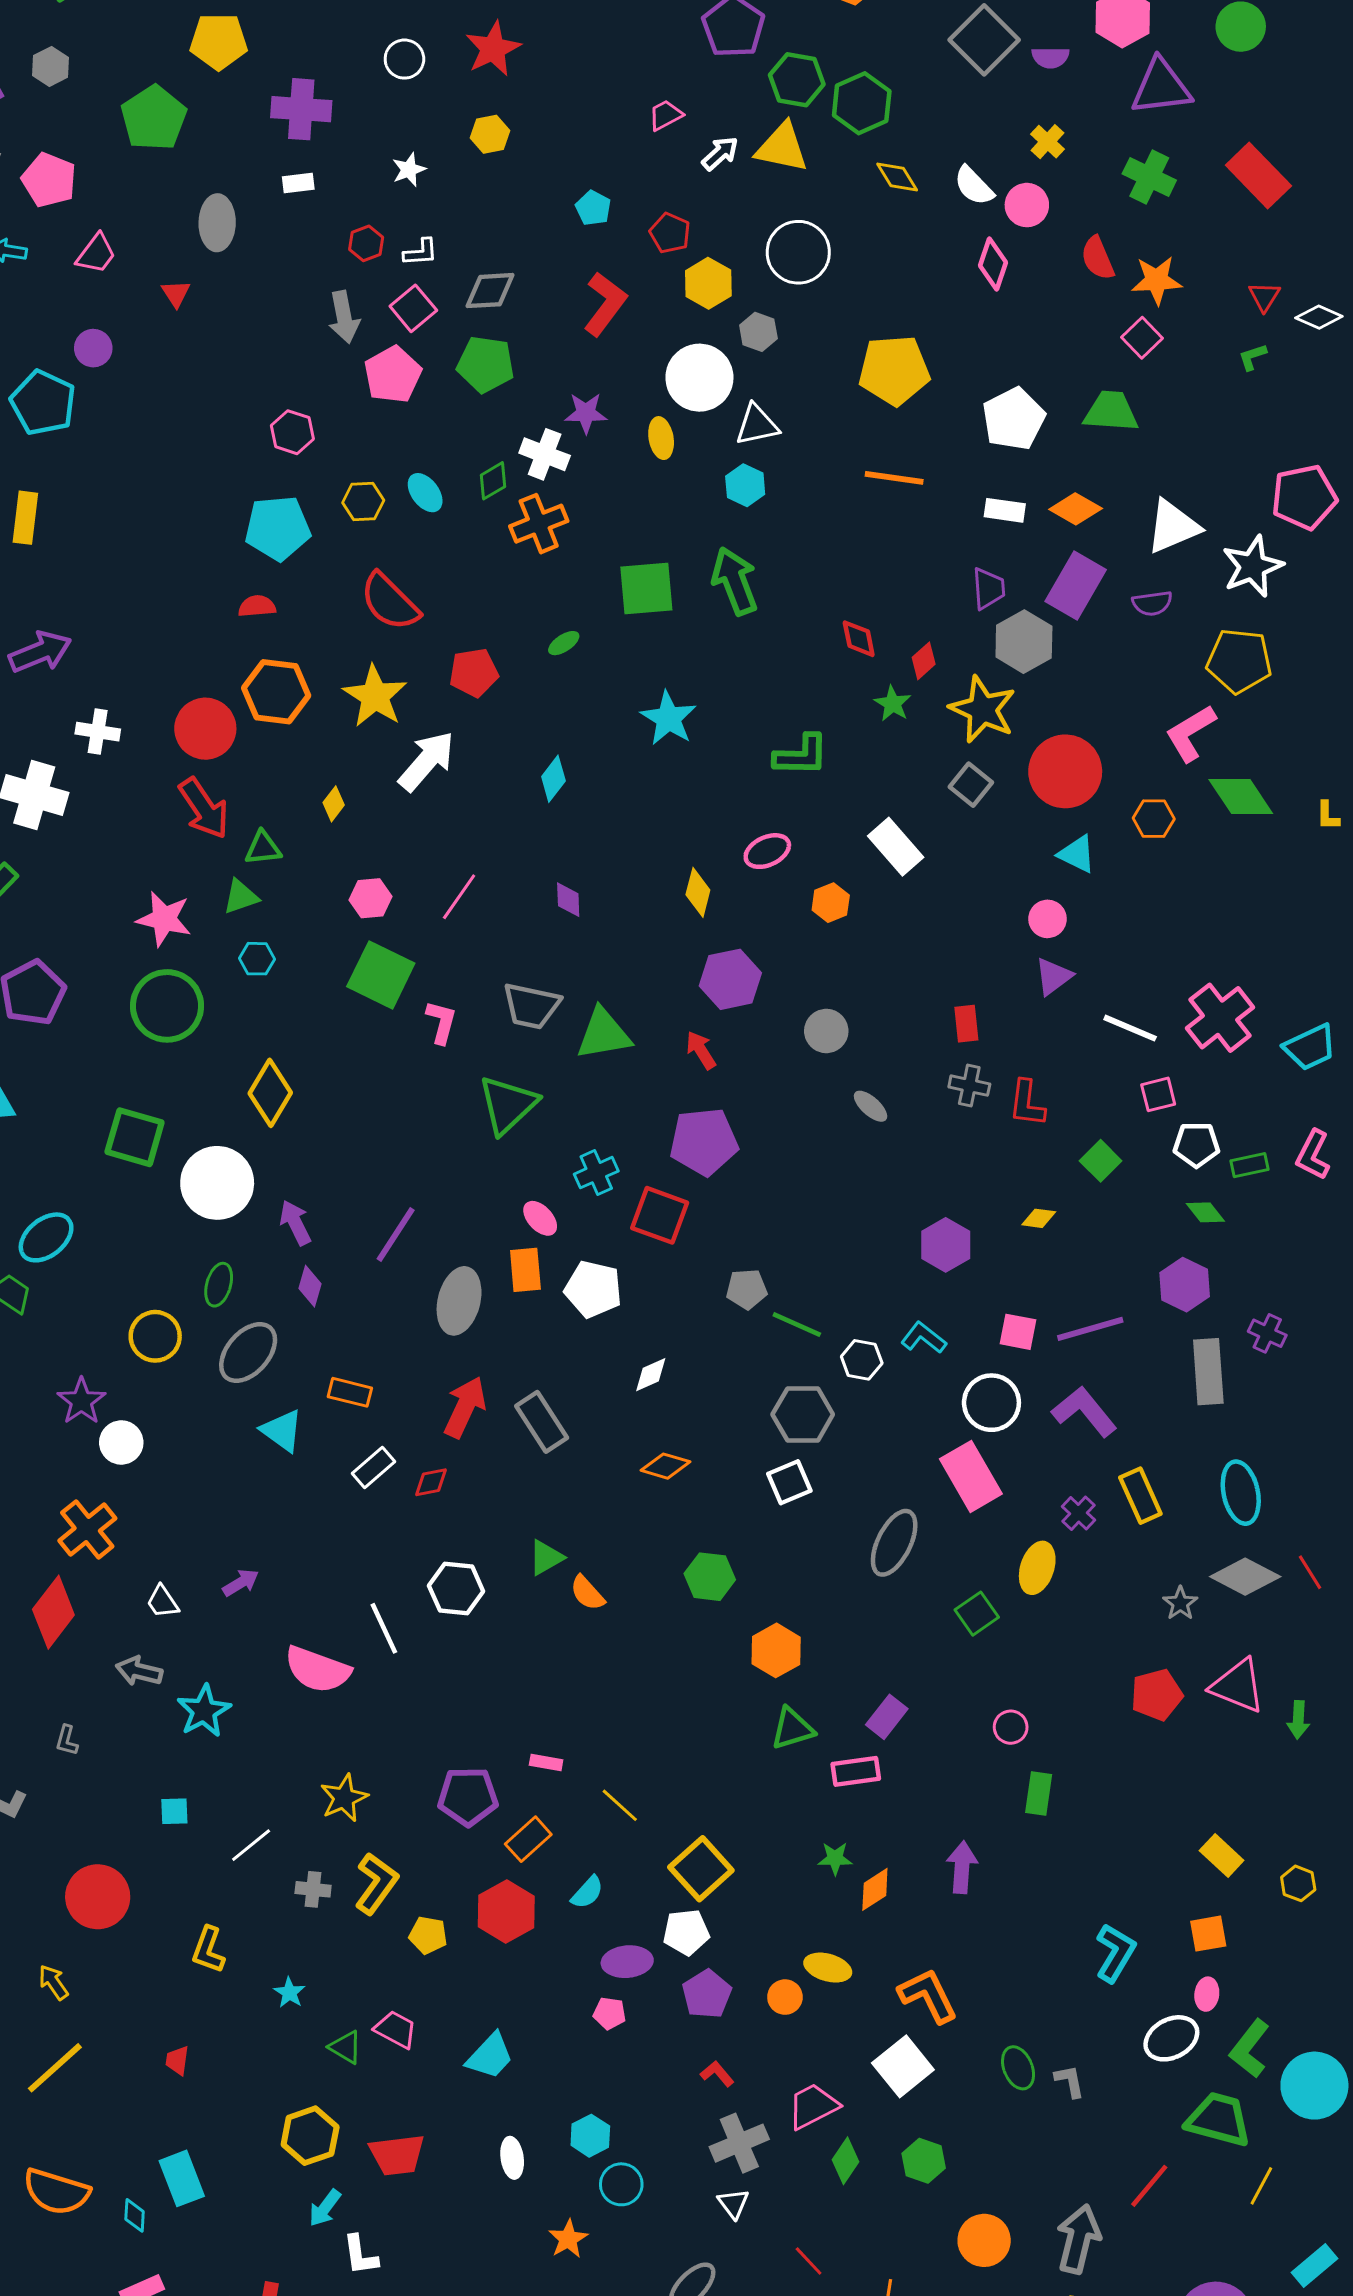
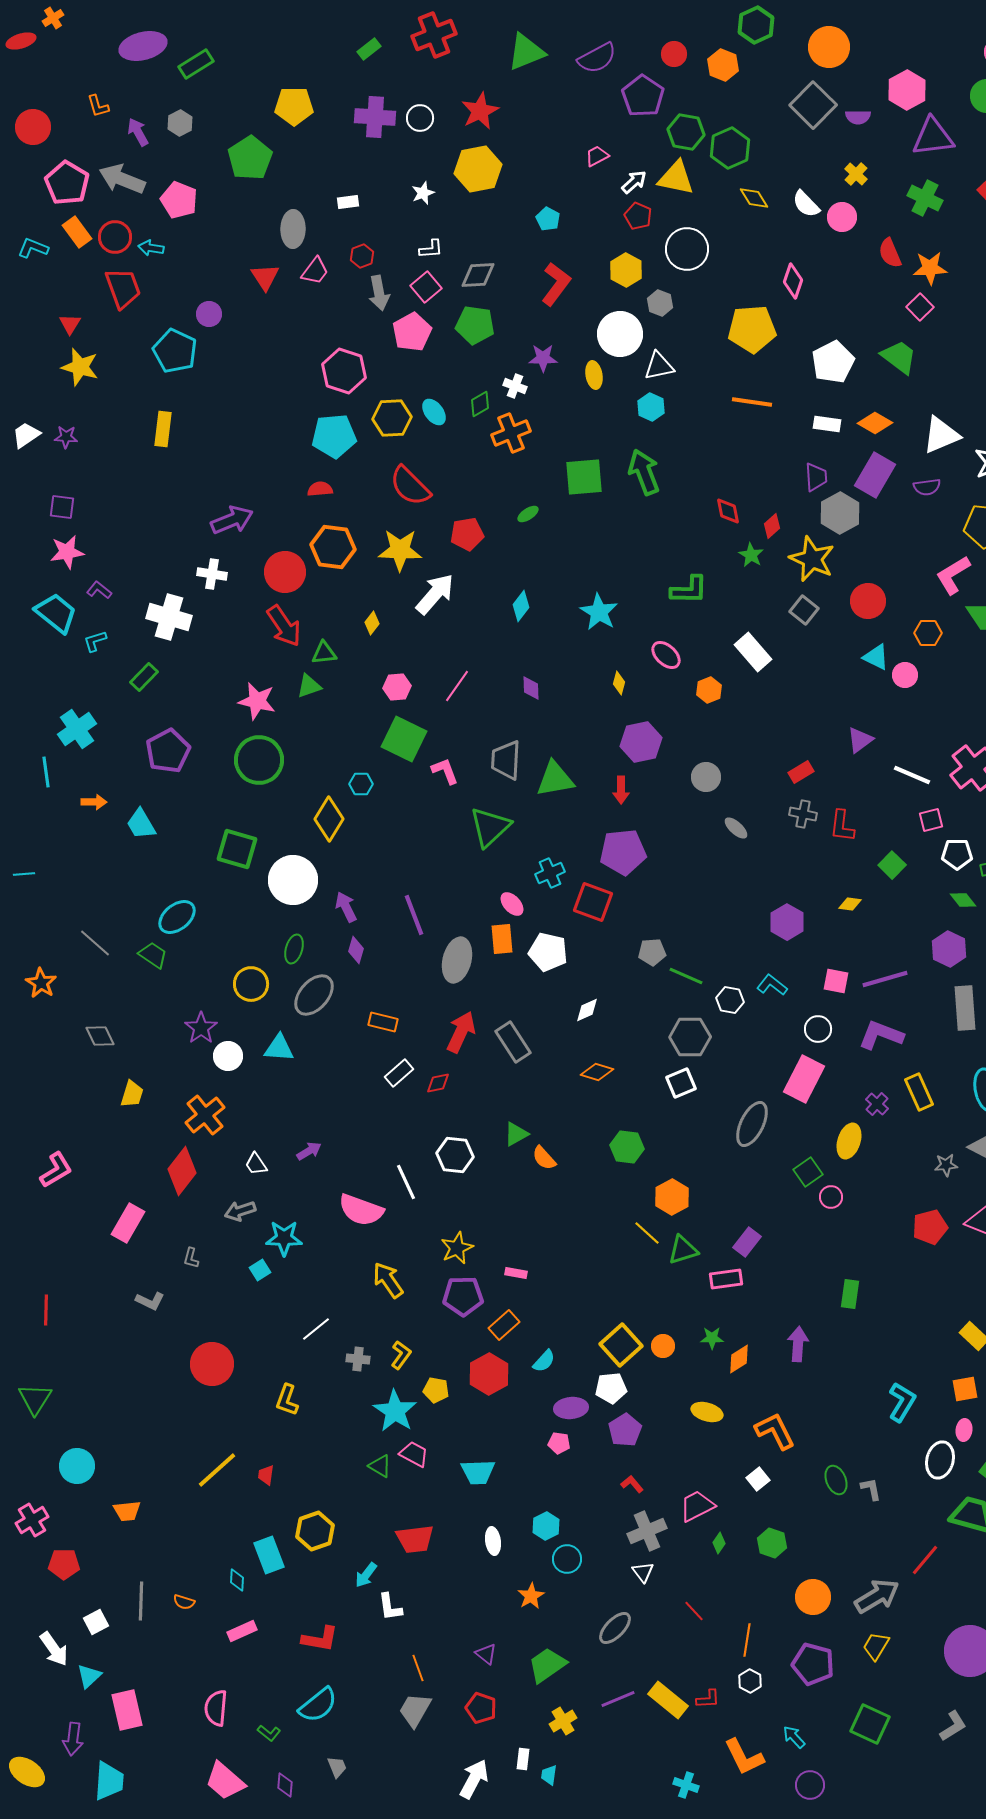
purple cross: (301, 109) -> (375, 117), moved
yellow hexagon: (490, 134) -> (478, 169), size x1.8
red pentagon: (670, 233) -> (638, 216), moved
red hexagon: (366, 243) -> (362, 256), moved
pink trapezoid: (96, 254) -> (315, 271), moved
pink diamond: (993, 264) -> (793, 281), moved
red triangle: (176, 294) -> (265, 277), size x1.4
green trapezoid: (1111, 412) -> (899, 357), turned 33
pink hexagon: (292, 432) -> (344, 371), size x1.5
white cross: (545, 454) -> (515, 386), size x0.7
yellow hexagon: (363, 501) -> (392, 418), size x1.4
purple arrow: (40, 652) -> (232, 520), moved
yellow star: (375, 696) -> (400, 550), turned -30
cyan star: (668, 718) -> (599, 612), moved
red circle: (1065, 771) -> (868, 601), size x0.7
pink ellipse: (767, 851) -> (666, 655), turned 68
yellow diamond: (698, 892) -> (619, 683), size x0.7
pink circle: (1048, 919) -> (905, 675), moved
cyan hexagon: (257, 959) -> (361, 784), moved
gray trapezoid: (531, 1006) -> (506, 760), turned 81
pink L-shape: (441, 1022) -> (445, 771), turned -36
red rectangle: (966, 1024) -> (801, 772), turned 65
red arrow: (701, 1050) -> (621, 790), turned -148
purple line: (396, 1235) -> (414, 915), turned -54
white circle: (991, 1403) -> (818, 1029), size x0.7
purple L-shape: (1084, 1412) -> (881, 1035), turned -30
cyan triangle: (282, 1431) -> (279, 1048), moved, turned -32
pink rectangle: (971, 1476) -> (804, 1079), turned 57
gray star: (1180, 1603) -> (946, 1165), turned 30
gray arrow: (139, 1671) -> (240, 1211), turned -32
cyan star: (204, 1711) -> (284, 1238), turned 30
pink circle: (1011, 1727) -> (831, 1197), moved
yellow star: (344, 1798) -> (457, 1248), moved
yellow line: (620, 1805) -> (647, 1233), moved
cyan square: (174, 1811) -> (260, 1270), moved, turned -30
yellow L-shape: (376, 1883) -> (401, 1355), size x0.7
yellow arrow: (53, 1982) -> (388, 1280), moved, size x1.5
cyan star: (289, 1993) -> (395, 1411), moved, size x2.0
orange circle: (785, 1997) -> (663, 1346), moved
white ellipse: (1171, 2038) -> (940, 1460), turned -48
cyan trapezoid: (490, 2056) -> (478, 1472), turned 45
white square: (903, 2066) -> (758, 1479), size x0.6
yellow line: (55, 2068) -> (217, 1470), moved
yellow hexagon: (310, 2136) -> (315, 1531), moved
green diamond: (845, 2161) -> (719, 1543), size x0.7
orange semicircle: (56, 2192) -> (184, 1602), moved, size x0.5
gray arrow: (1078, 2239) -> (877, 1596), turned 45

